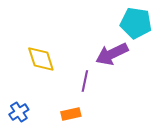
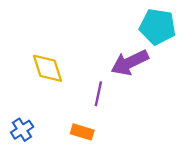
orange rectangle: (71, 114) -> (82, 132), turned 30

